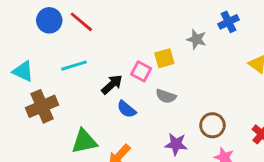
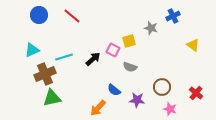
blue circle: (49, 20) -> (39, 15), moved
cyan line: (74, 66) -> (64, 57), moved
cyan triangle: (23, 71) -> (32, 50), turned -49
blue semicircle: (126, 109) -> (114, 90), moved
green triangle: (84, 141) -> (52, 98), moved

